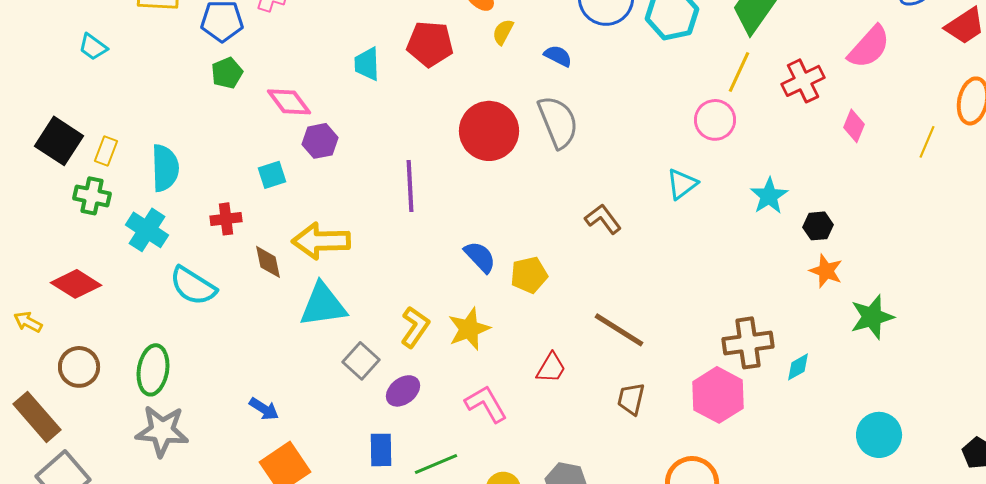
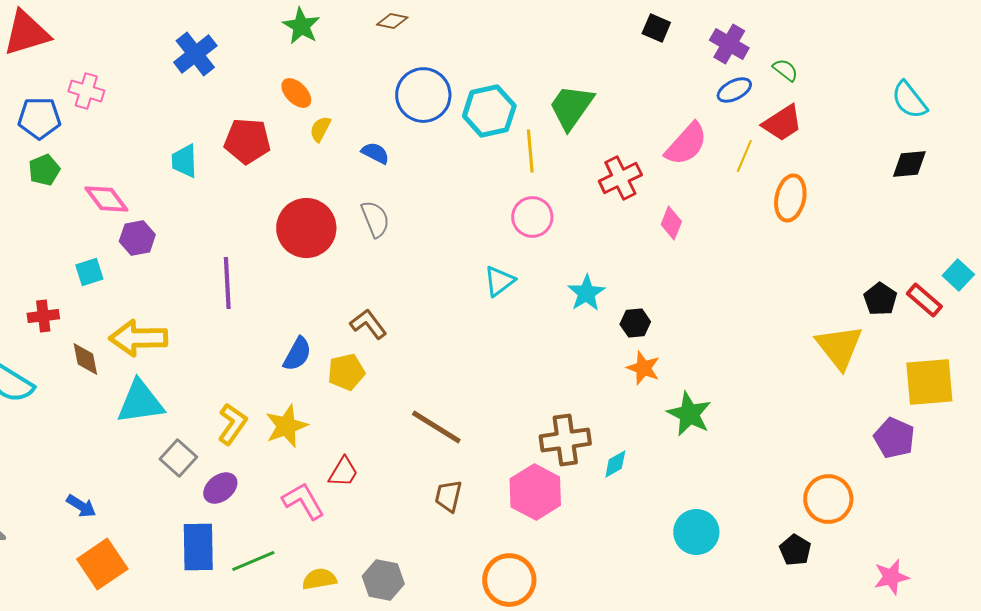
yellow line: (739, 72) -> (530, 151), moved, turned -30
gray semicircle: (558, 122) -> (375, 219), size x0.7
yellow line: (927, 142) -> (744, 156), moved
brown L-shape: (603, 219) -> (368, 324), moved
blue semicircle: (480, 257) -> (297, 354), turned 72
green star: (872, 317) -> (689, 414), turned -30
red trapezoid: (551, 368) -> (343, 472), moved
blue rectangle: (381, 450) -> (198, 547), size x1.4

